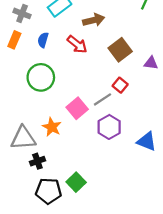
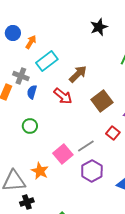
gray cross: (22, 13) -> (21, 76), moved
brown arrow: (94, 20) -> (78, 74), turned -30
green circle: (41, 77) -> (30, 126), size x0.6
red square: (120, 85) -> (113, 133), moved

